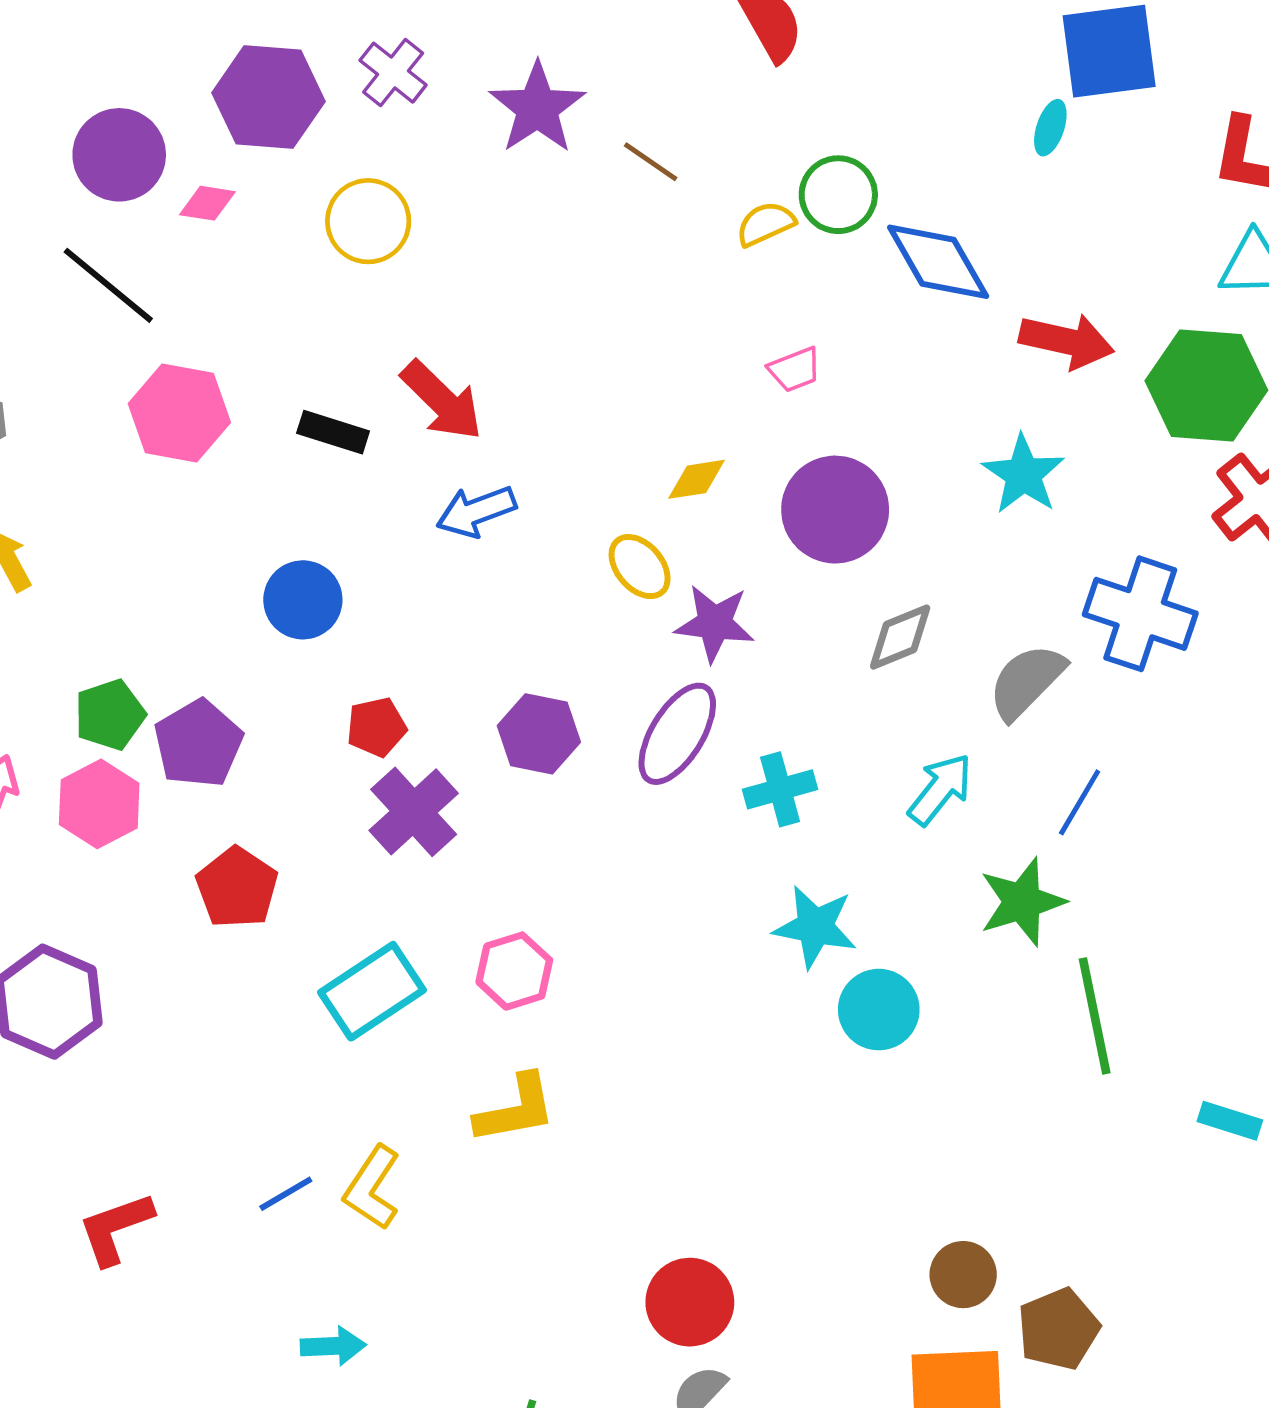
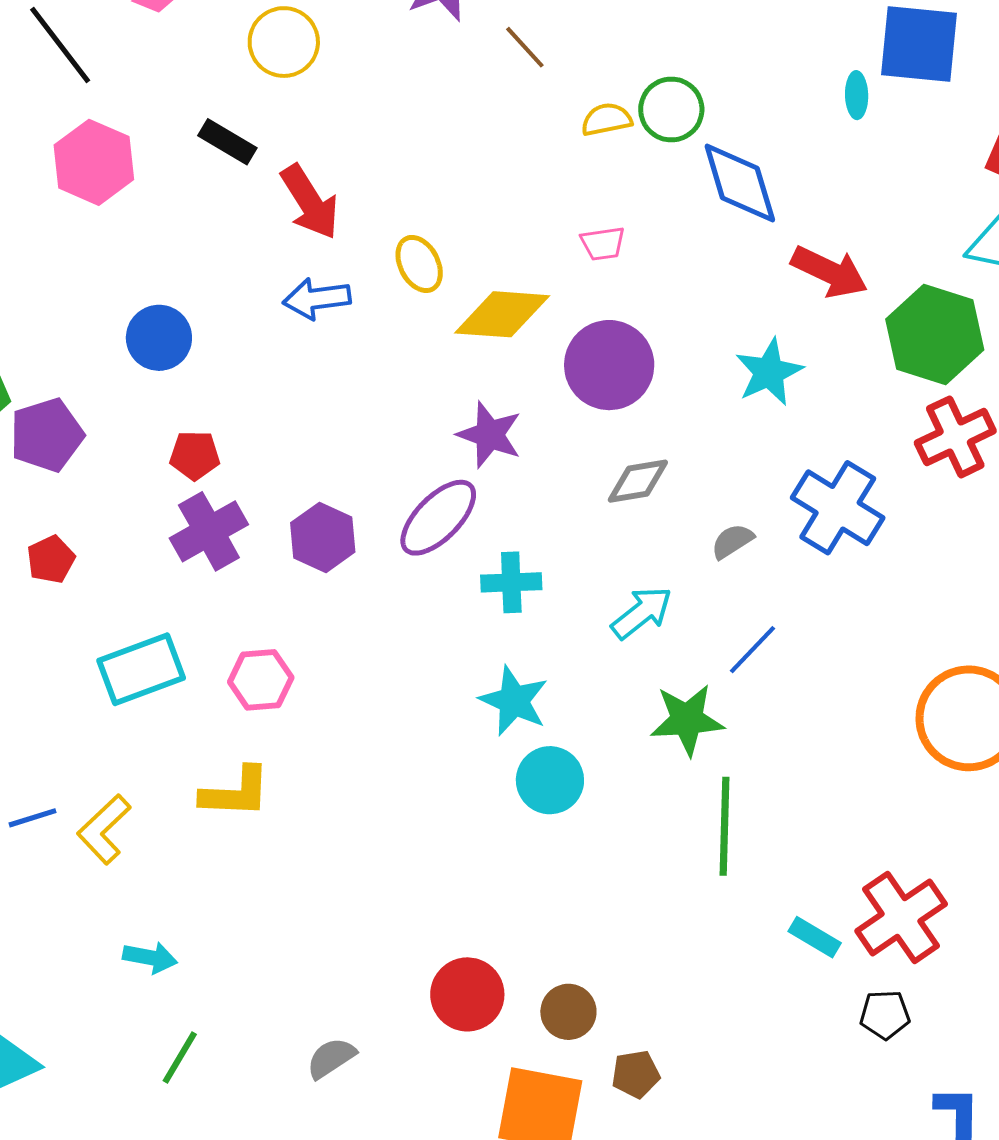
cyan ellipse: (1050, 128) -> (857, 95), turned -33
black rectangle: (333, 432) -> (227, 142), moved
yellow diamond: (697, 479) -> (502, 314), size x1.8
yellow ellipse: (640, 567) -> (419, 264), moved
gray semicircle: (1027, 681) -> (732, 541), size x0.6
purple hexagon: (539, 734) -> (323, 537), moved
red pentagon: (237, 888) -> (51, 559), size x0.7
red circle: (690, 1302) -> (467, 994), moved
brown pentagon: (1058, 1329) -> (636, 1074), size x0.7
cyan arrow: (333, 1346) -> (150, 957), moved

